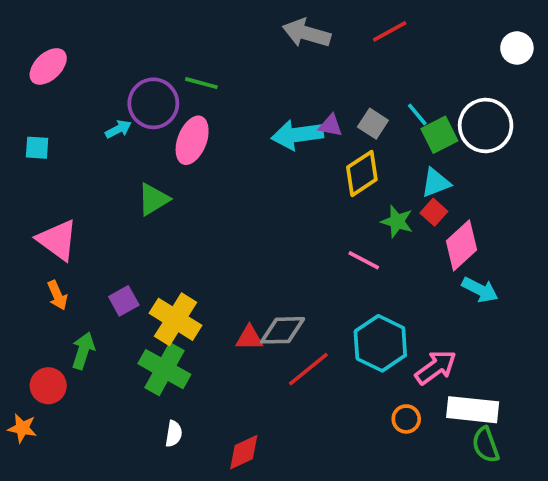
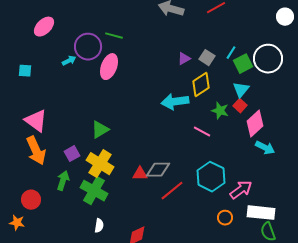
pink ellipse: (48, 66) -> (44, 27), moved
cyan line: (417, 114) -> (231, 53), turned 72
purple triangle: (331, 126) -> (184, 59), turned -40
cyan arrow: (297, 135) -> (175, 102), moved
cyan triangle: (436, 183) -> (241, 90), turned -30
green triangle: (153, 199) -> (100, 130), moved
orange arrow: (57, 295) -> (36, 151), size x1.8
green arrow: (83, 351) -> (63, 181), moved

